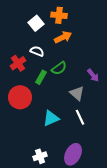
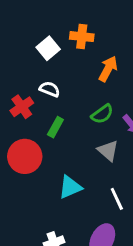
orange arrow: (63, 37) -> (108, 69), moved, turned -36
green semicircle: (59, 68) -> (102, 114), moved
white line: (80, 117) -> (117, 199), moved

